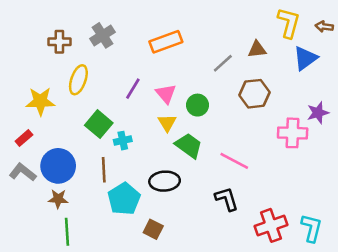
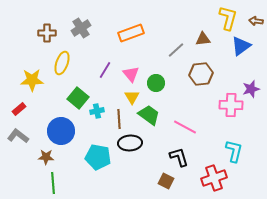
blue circle: (58, 166) -> (61, 131), moved
brown line: (104, 170) -> (119, 119), moved
cyan pentagon: (124, 199) -> (98, 157), turned -30
cyan L-shape: (312, 228) -> (234, 151), moved
brown square: (153, 229) -> (166, 181), moved

